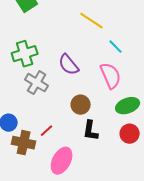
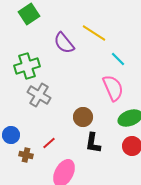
purple semicircle: (69, 65) -> (64, 43), moved
brown cross: (24, 143) -> (26, 155), size x0.6

